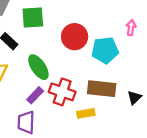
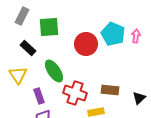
cyan pentagon: (105, 50) -> (113, 34), moved, turned 30
brown rectangle: (102, 89) -> (110, 90), size x0.7
purple rectangle: (35, 95) -> (39, 96), moved, turned -63

